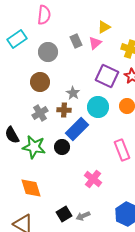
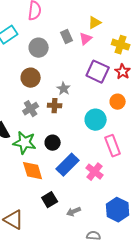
cyan circle: (98, 107) -> (96, 120), moved
blue rectangle: (77, 129) -> (68, 165), moved
pink cross: (93, 179) -> (95, 172), moved
orange diamond: (31, 188) -> (33, 171), moved
black square: (64, 214) -> (50, 200), moved

